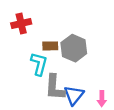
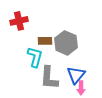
blue triangle: (74, 95) -> (76, 75), moved
pink arrow: (102, 99) -> (81, 88), moved

